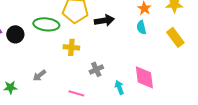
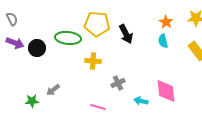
black arrow: (104, 20) -> (126, 34), turned 72
gray arrow: (39, 75) -> (53, 90), moved
cyan arrow: (119, 87) -> (141, 101), turned -56

